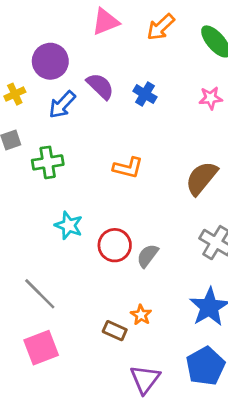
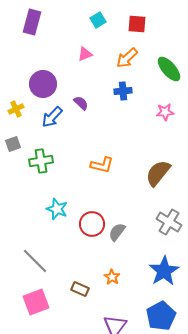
pink triangle: (105, 22) -> (85, 54), size x0.7
purple semicircle: (100, 86) -> (81, 103), size x0.7
blue cross: (145, 94) -> (123, 91), moved, turned -36
brown rectangle: (115, 331) -> (80, 289), moved

